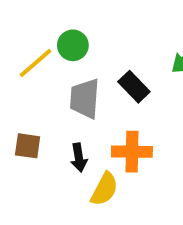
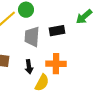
black rectangle: (134, 87) -> (57, 31), turned -56

